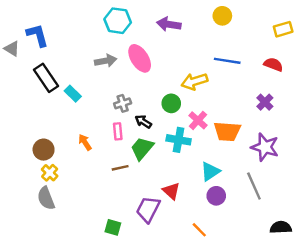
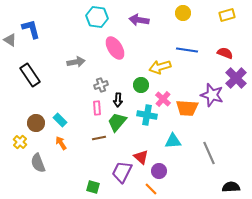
yellow rectangle: (283, 29) -> (227, 15), moved
gray arrow: (106, 61) -> (76, 62), moved
black rectangle: (46, 78) -> (30, 75), moved
cyan rectangle: (73, 94) -> (60, 120), moved
purple cross: (265, 102) -> (236, 78), moved, size x1.5
black arrow: (143, 122) -> (118, 100), turned -120
orange arrow: (85, 142) -> (61, 143), moved
purple star: (265, 147) -> (212, 95), moved
cyan triangle: (210, 171) -> (173, 141), turned 30
yellow cross: (50, 173) -> (20, 142), moved
purple circle: (216, 196) -> (159, 171), moved
orange line: (199, 230) -> (151, 189), moved

